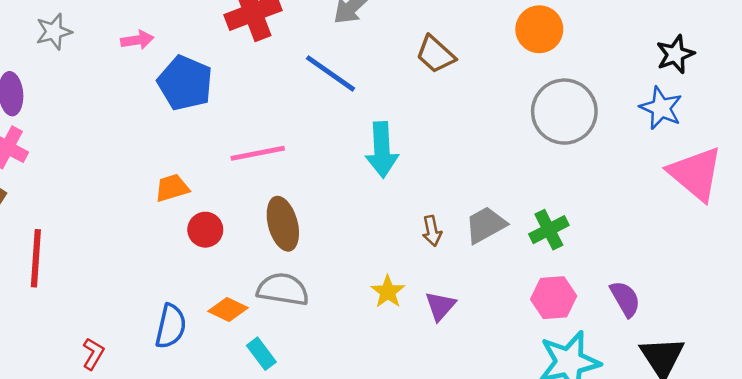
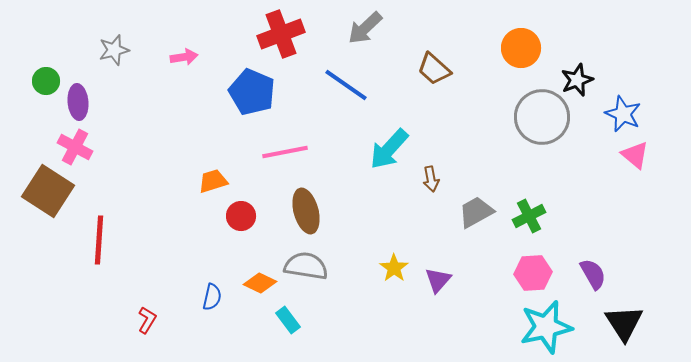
black star: (675, 54) -> (577, 80), moved
blue pentagon: (185, 83) -> (252, 92), moved
cyan arrow: (382, 150) -> (389, 149), turned 45
pink triangle: (696, 174) -> (635, 155), moved, size x0.6
brown arrow: (432, 231) -> (431, 179), moved
blue semicircle: (171, 326) -> (212, 297), size x0.7

